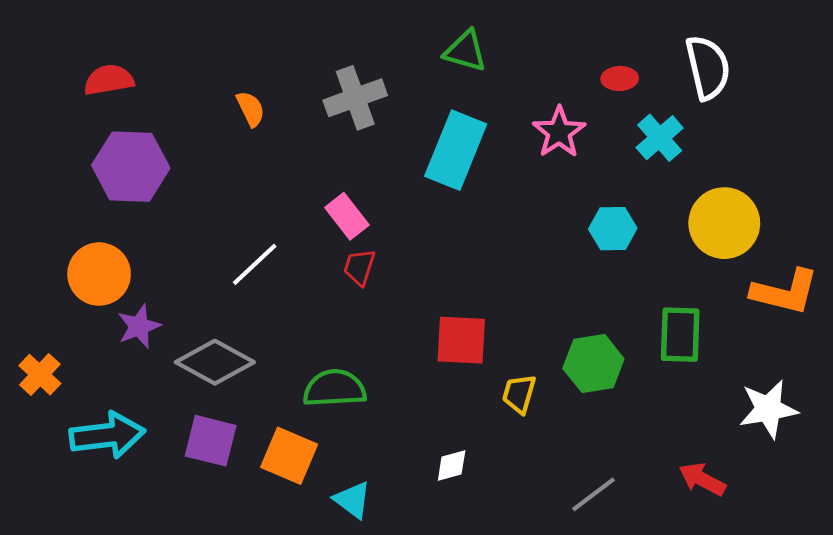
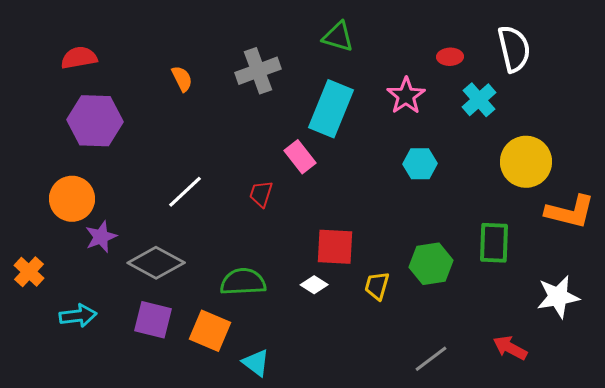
pink rectangle: (347, 216) -> (300, 157), moved
cyan hexagon: (613, 229) -> (420, 164), moved
cyan arrow: (107, 435) -> (78, 316), size x0.7
white diamond: (452, 465) -> (314, 285), moved, turned 48

